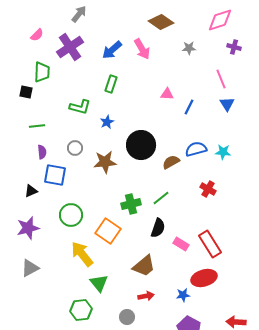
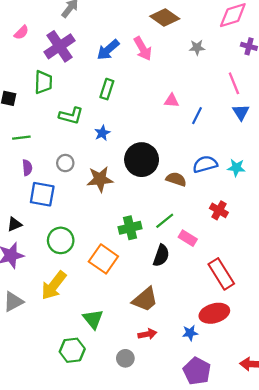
green trapezoid: (42, 72) -> (43, 82), moved
brown semicircle: (171, 162) -> (176, 179), turned 48
black triangle: (31, 191) -> (14, 224), moved
pink rectangle: (181, 244) -> (188, 238), moved
yellow arrow: (82, 254) -> (54, 286), moved, turned -104

